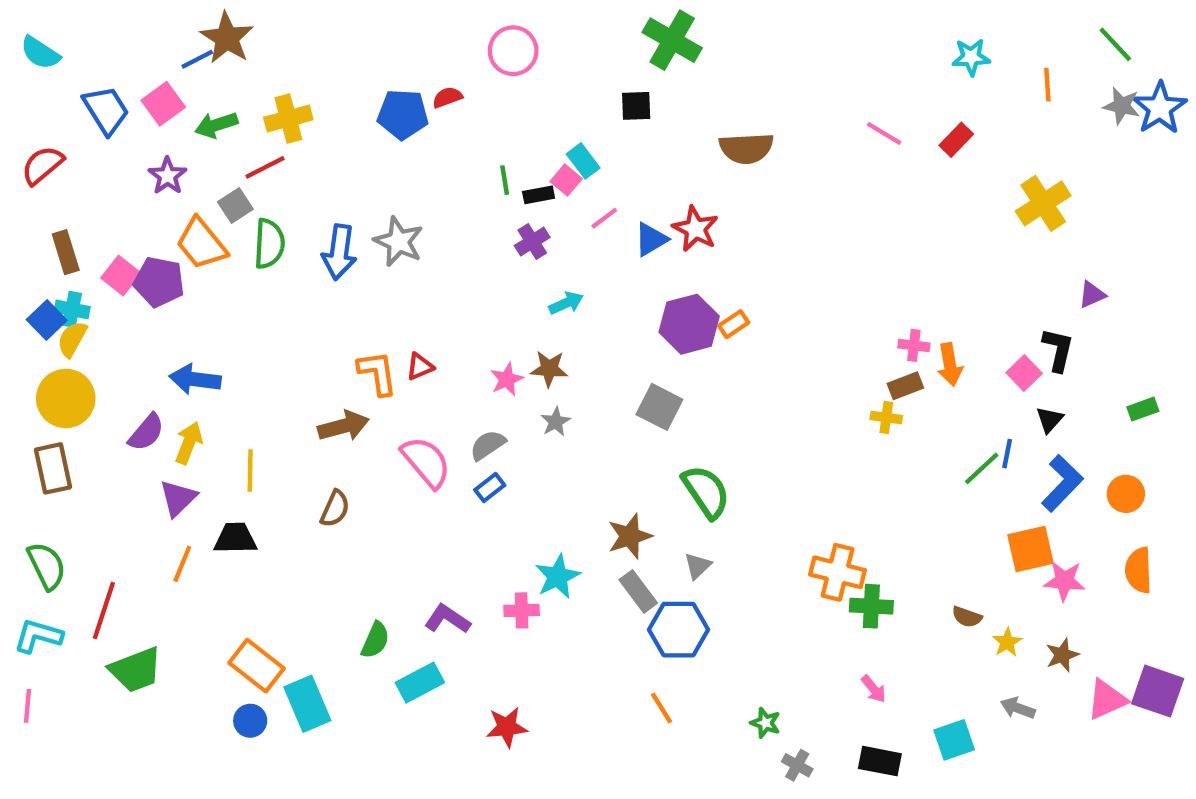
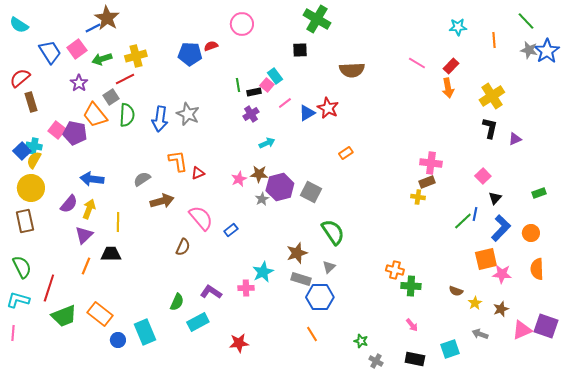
brown rectangle: (66, 252) -> (31, 102), moved
purple hexagon: (689, 324) -> (280, 187), moved
pink cross: (914, 345) -> (431, 163), size x1.5
black L-shape: (1058, 350) -> (490, 128), moved
orange arrow: (950, 365) -> (448, 88), moved
orange L-shape: (377, 373) -> (178, 161), moved
gray semicircle: (488, 445) -> (142, 179), moved
brown semicircle: (335, 509) -> (183, 247), moved
orange cross: (838, 572) -> (395, 270), size x0.7
gray rectangle: (638, 591) -> (301, 279), turned -36
orange rectangle: (257, 666) -> (100, 314), moved

